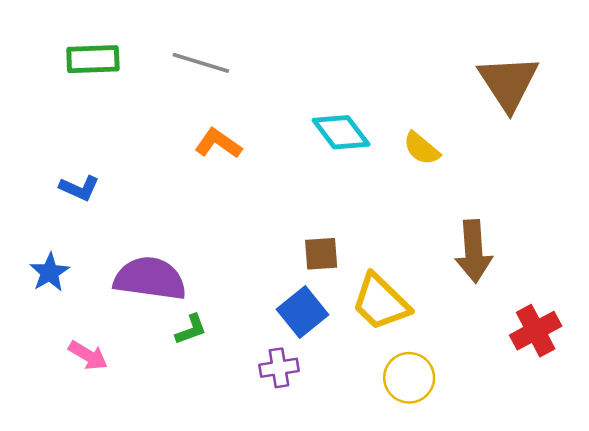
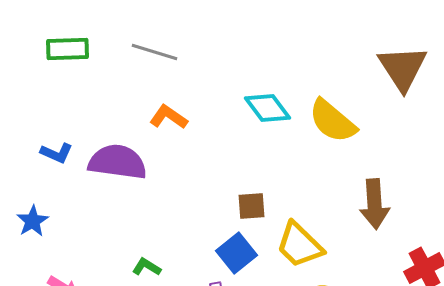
yellow semicircle: (422, 148) -> (333, 121), size x1.6
purple semicircle: (150, 279) -> (118, 162), moved
green L-shape: (191, 329) -> (147, 267), turned -128

